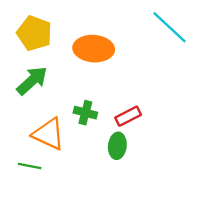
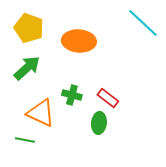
red rectangle: (128, 116) -> (108, 98), turned 65

